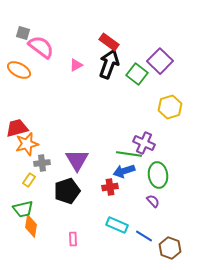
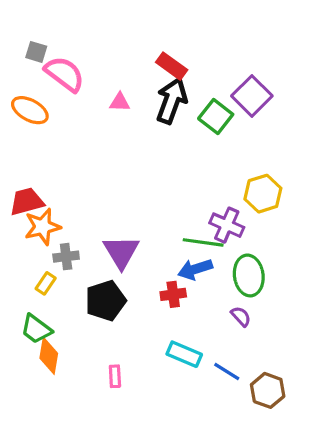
pink triangle: (76, 65) -> (120, 102), turned 32
yellow hexagon: (170, 107) -> (263, 194), moved
green trapezoid: (23, 209) -> (36, 329), turned 50

